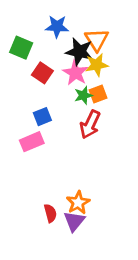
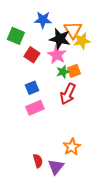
yellow star: (97, 65) -> (82, 41), moved
pink rectangle: (32, 142) -> (35, 108), moved
orange star: (78, 203) -> (72, 147), moved

